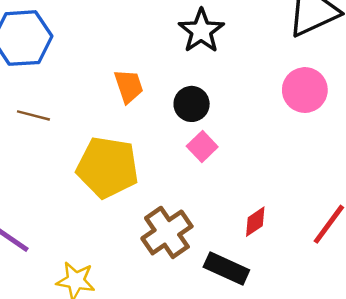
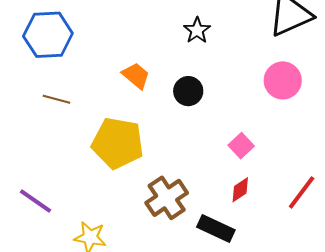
black star: (201, 31) -> (197, 30), size x0.7
orange trapezoid: (129, 86) -> (136, 76), turned -32
pink square: (202, 146) -> (241, 146), moved

